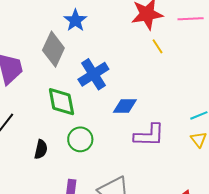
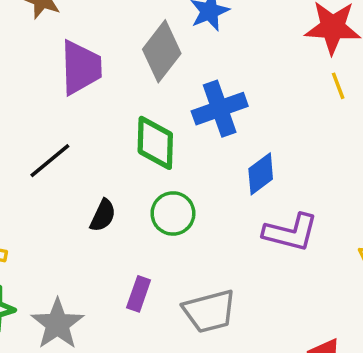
blue diamond: (125, 106) -> (261, 174), turned -50

